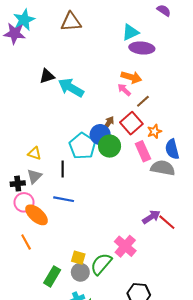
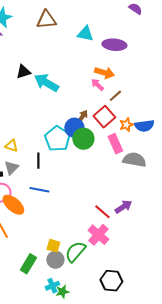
cyan triangle: (130, 32) -> (85, 34), moved, turned 36
blue semicircle: (172, 149) -> (144, 126), moved, turned -84
red line: (167, 222) -> (102, 212), moved

